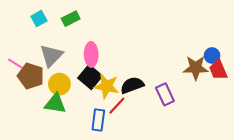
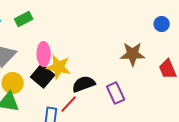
blue circle: (212, 55) -> (162, 24), moved
brown star: (196, 68) -> (133, 54), moved
yellow star: (107, 86) -> (59, 67), moved

